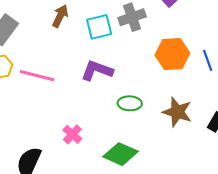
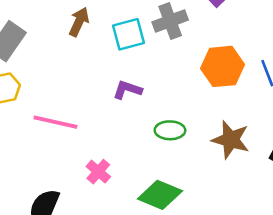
purple L-shape: (97, 70) -> (127, 90), size x0.7
pink line: (37, 76) -> (55, 122), moved

